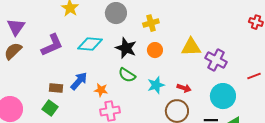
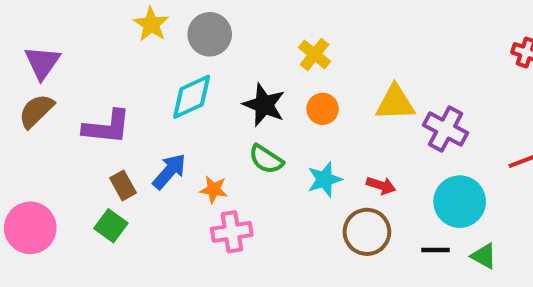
gray circle: (116, 13) -> (210, 34), moved
yellow cross: (151, 23) -> (315, 54), turned -35
cyan diamond: (90, 44) -> (192, 97), turned -30
purple L-shape: (52, 45) -> (107, 127), moved, turned 30
brown rectangle: (56, 88) -> (123, 185), turned 56

